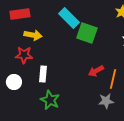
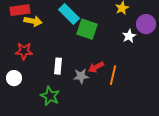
yellow arrow: (33, 35) -> (33, 21), moved
white rectangle: (43, 74) -> (58, 66), moved
gray star: (106, 101) -> (81, 76), moved

